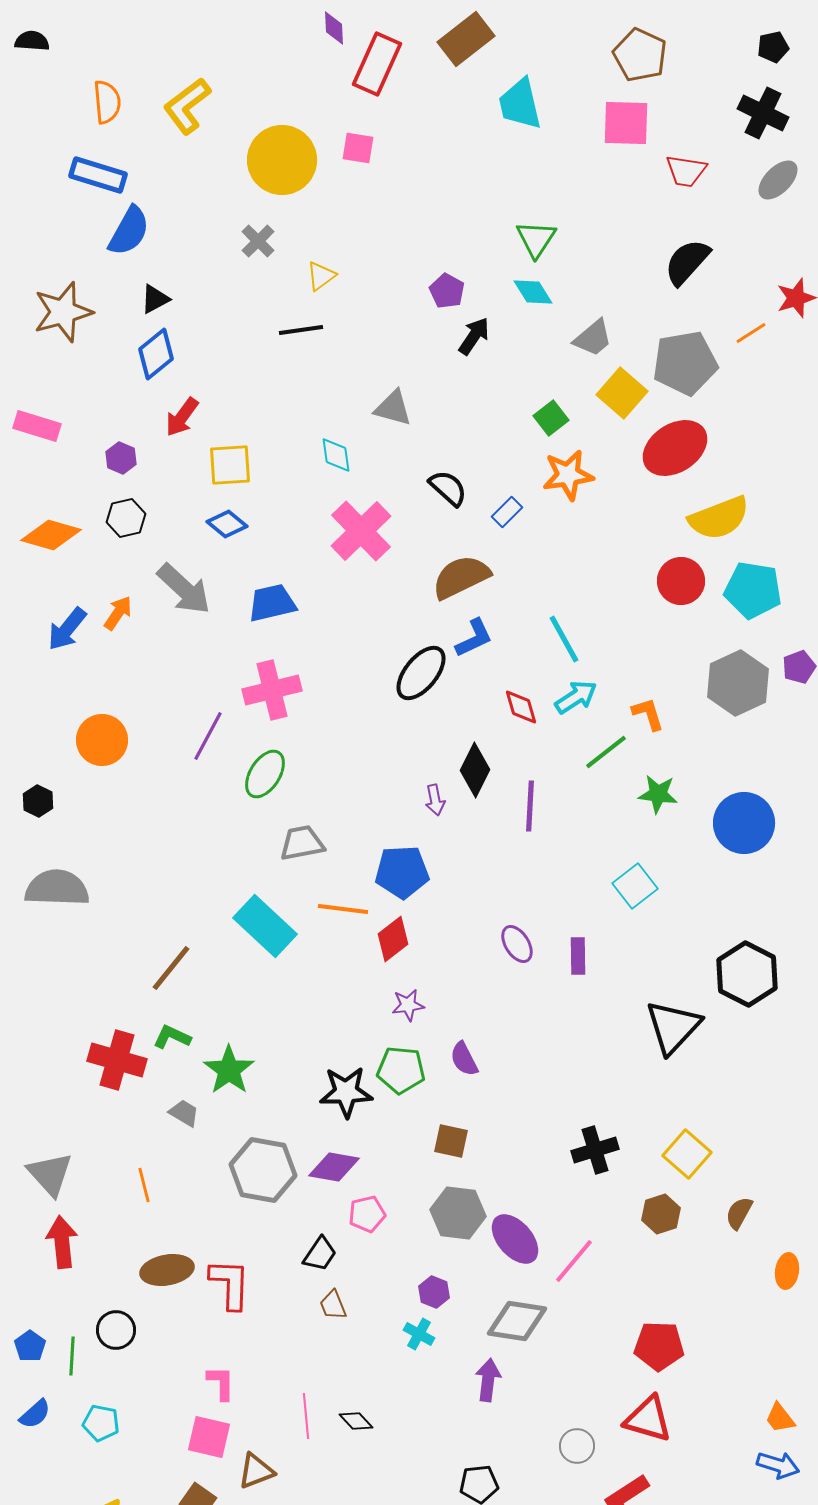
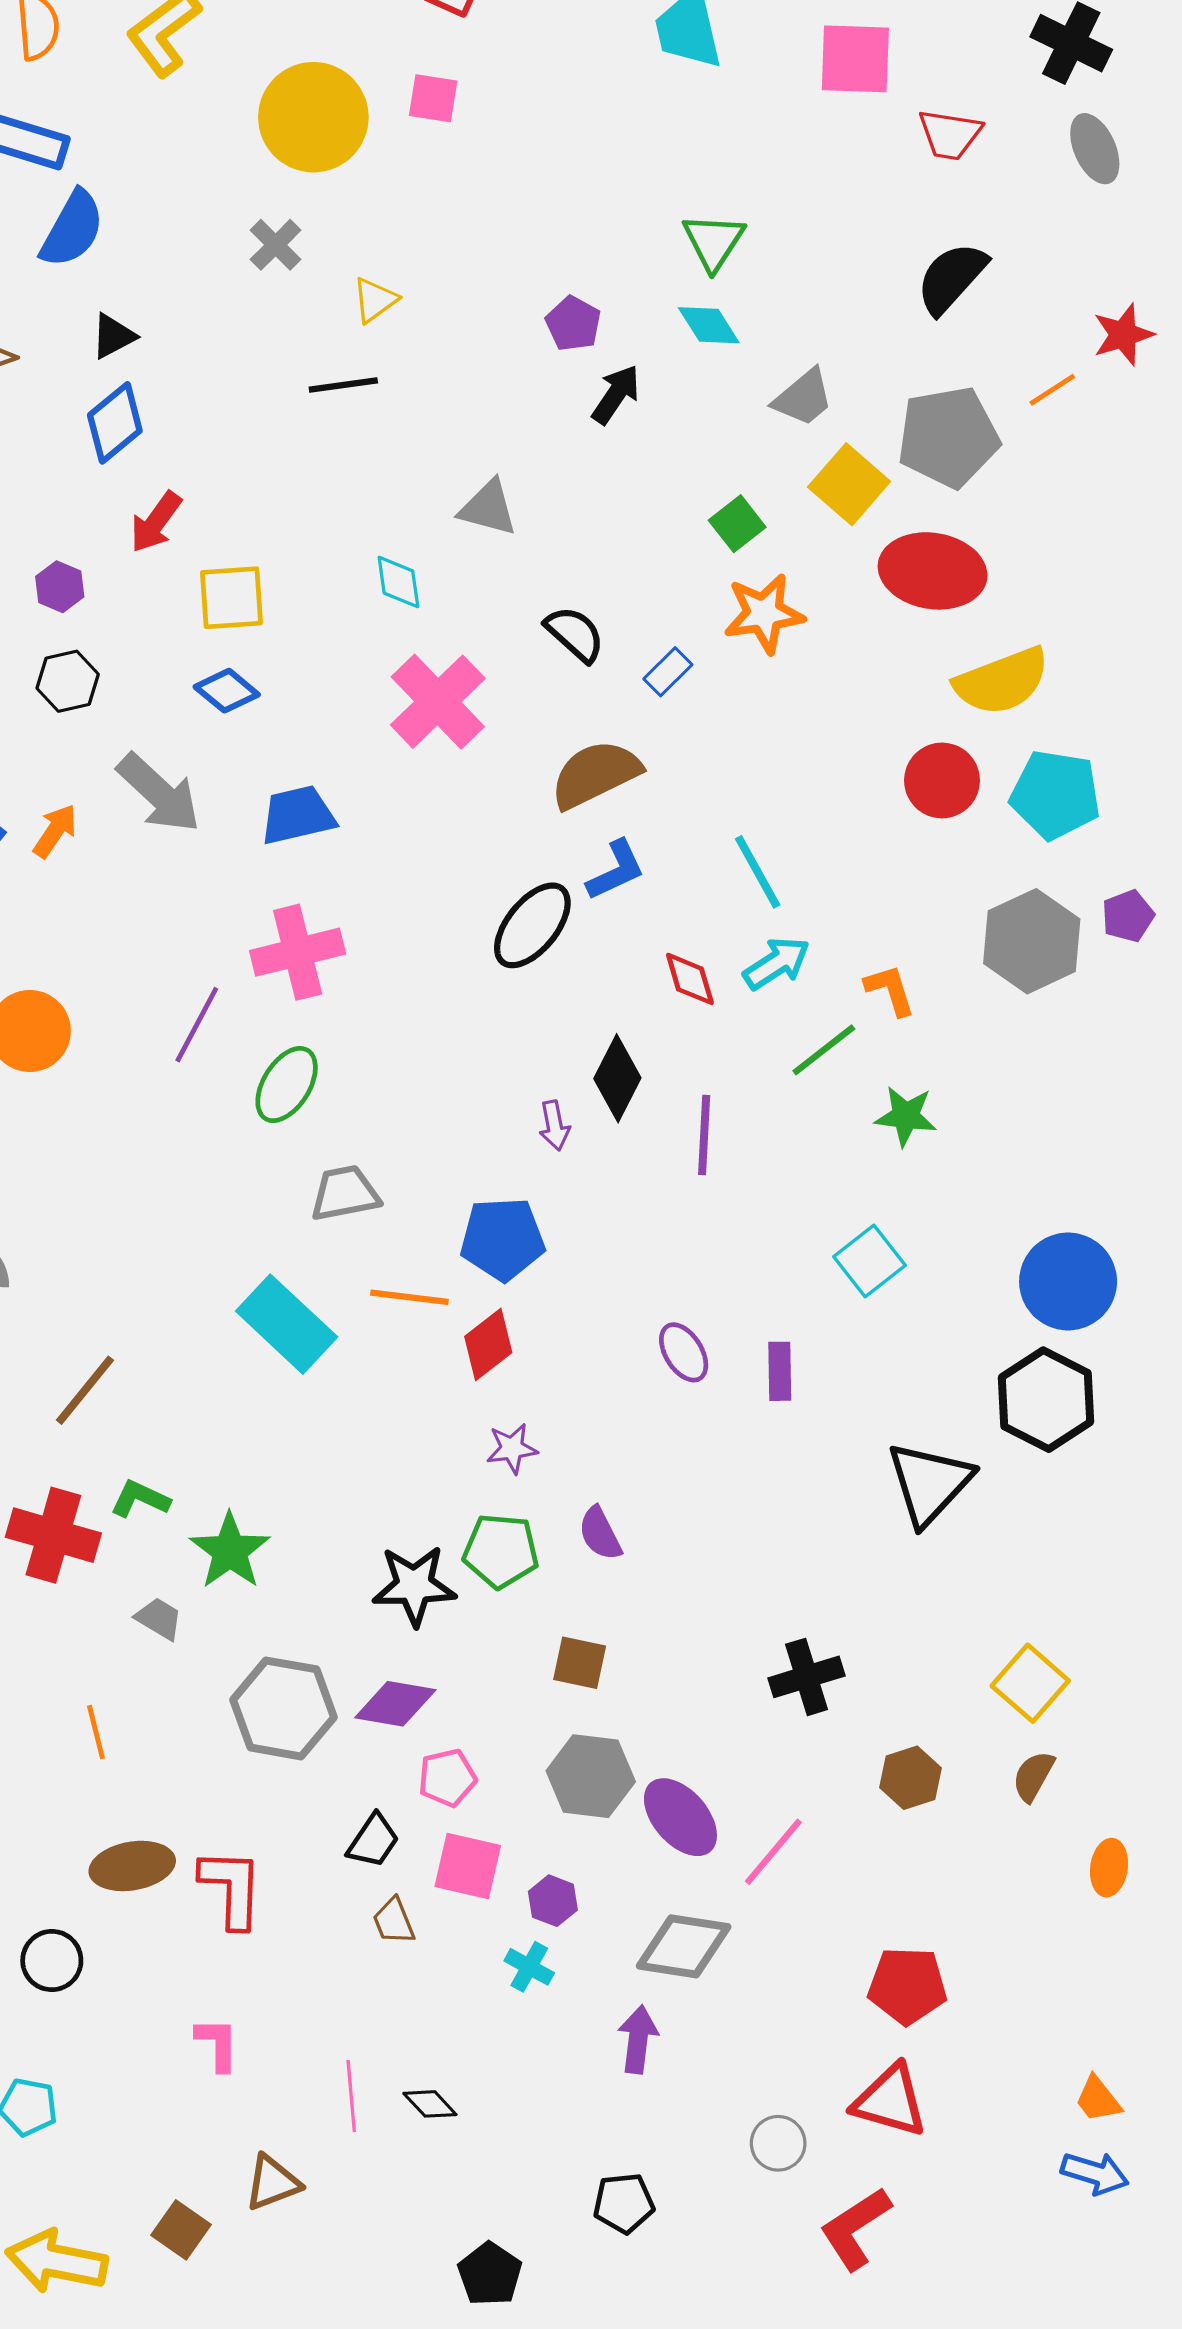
gray ellipse: (778, 180) -> (1095, 149), turned -69
red ellipse: (675, 448) -> (933, 571), turned 42
blue circle: (744, 823) -> (1068, 1281), moved
brown line: (171, 968) -> (85, 1390), moved
yellow square: (687, 1154) -> (1030, 1683), moved
pink square: (209, 1437) -> (468, 1866), moved

